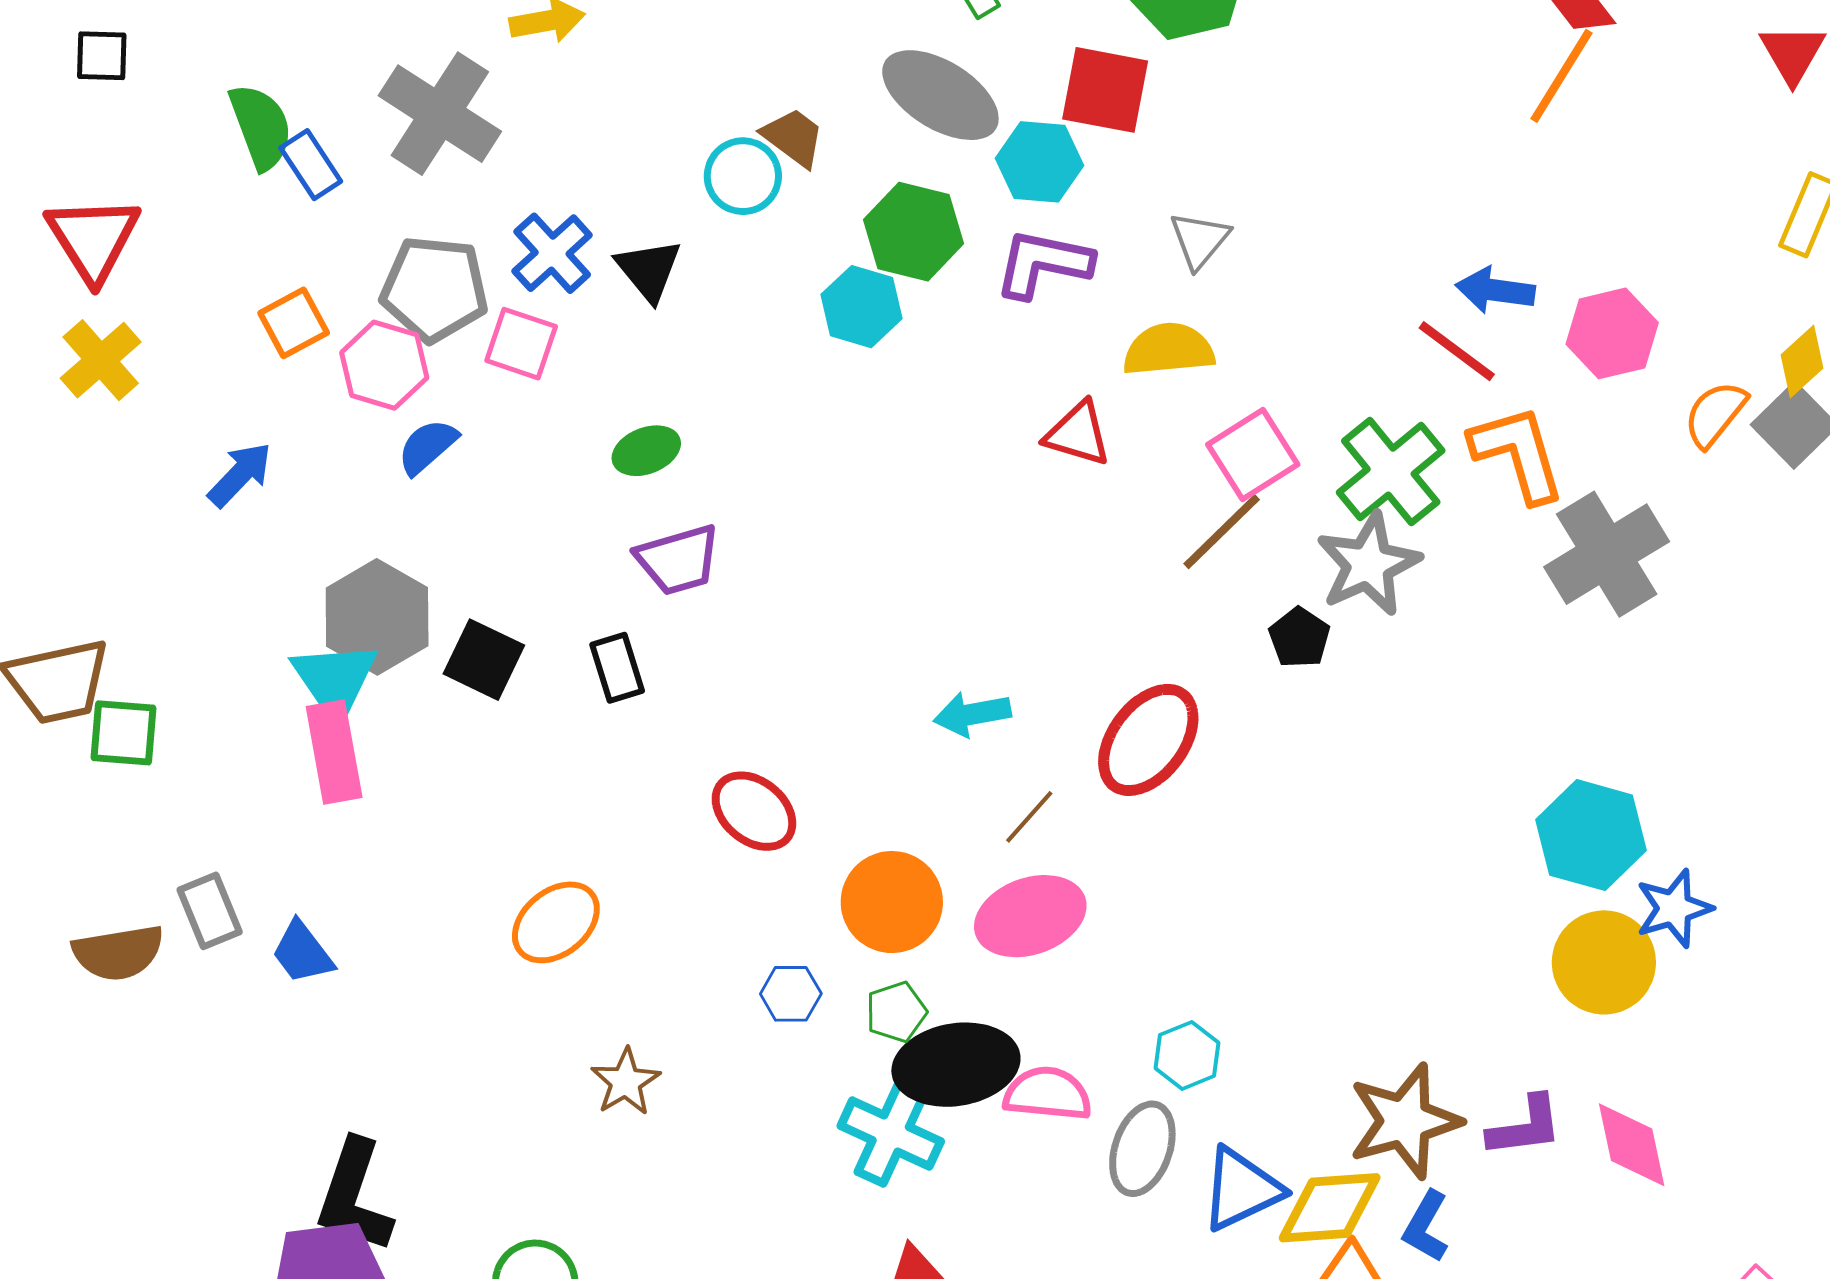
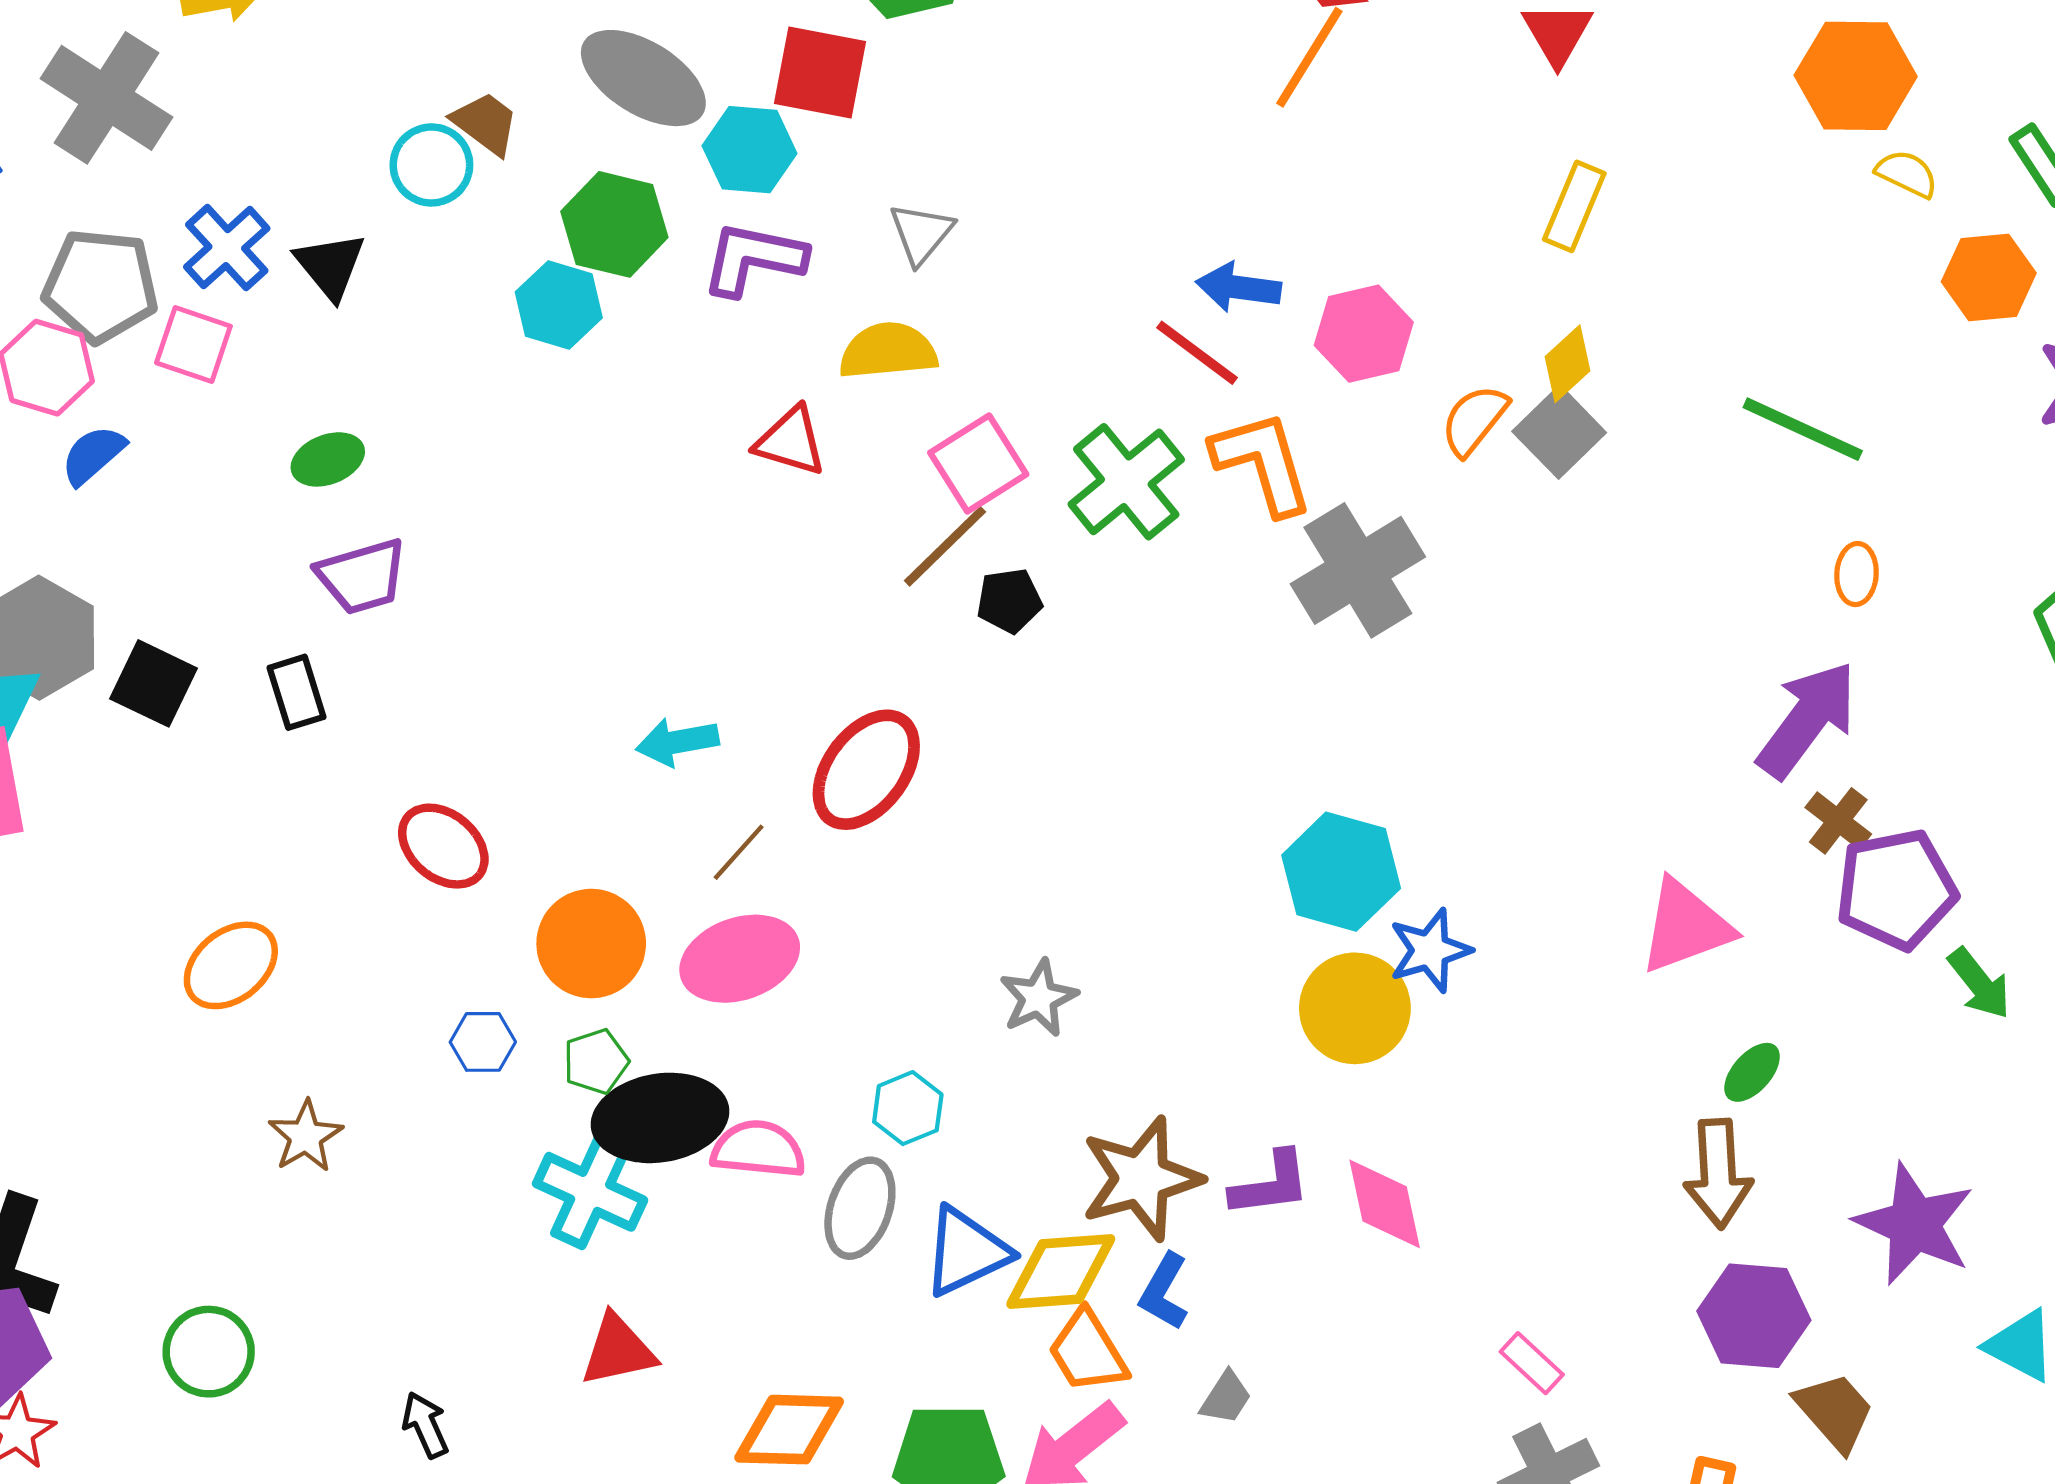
gray star: (1368, 564) -> (1039, 998), moved, size x0.7
black pentagon: (1300, 638) -> (1009, 601), moved, turned 30

